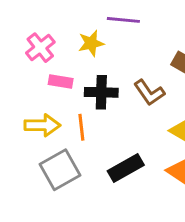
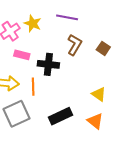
yellow star: (91, 43) -> (33, 23), moved, turned 30
brown L-shape: (149, 93) -> (74, 45), moved, turned -120

